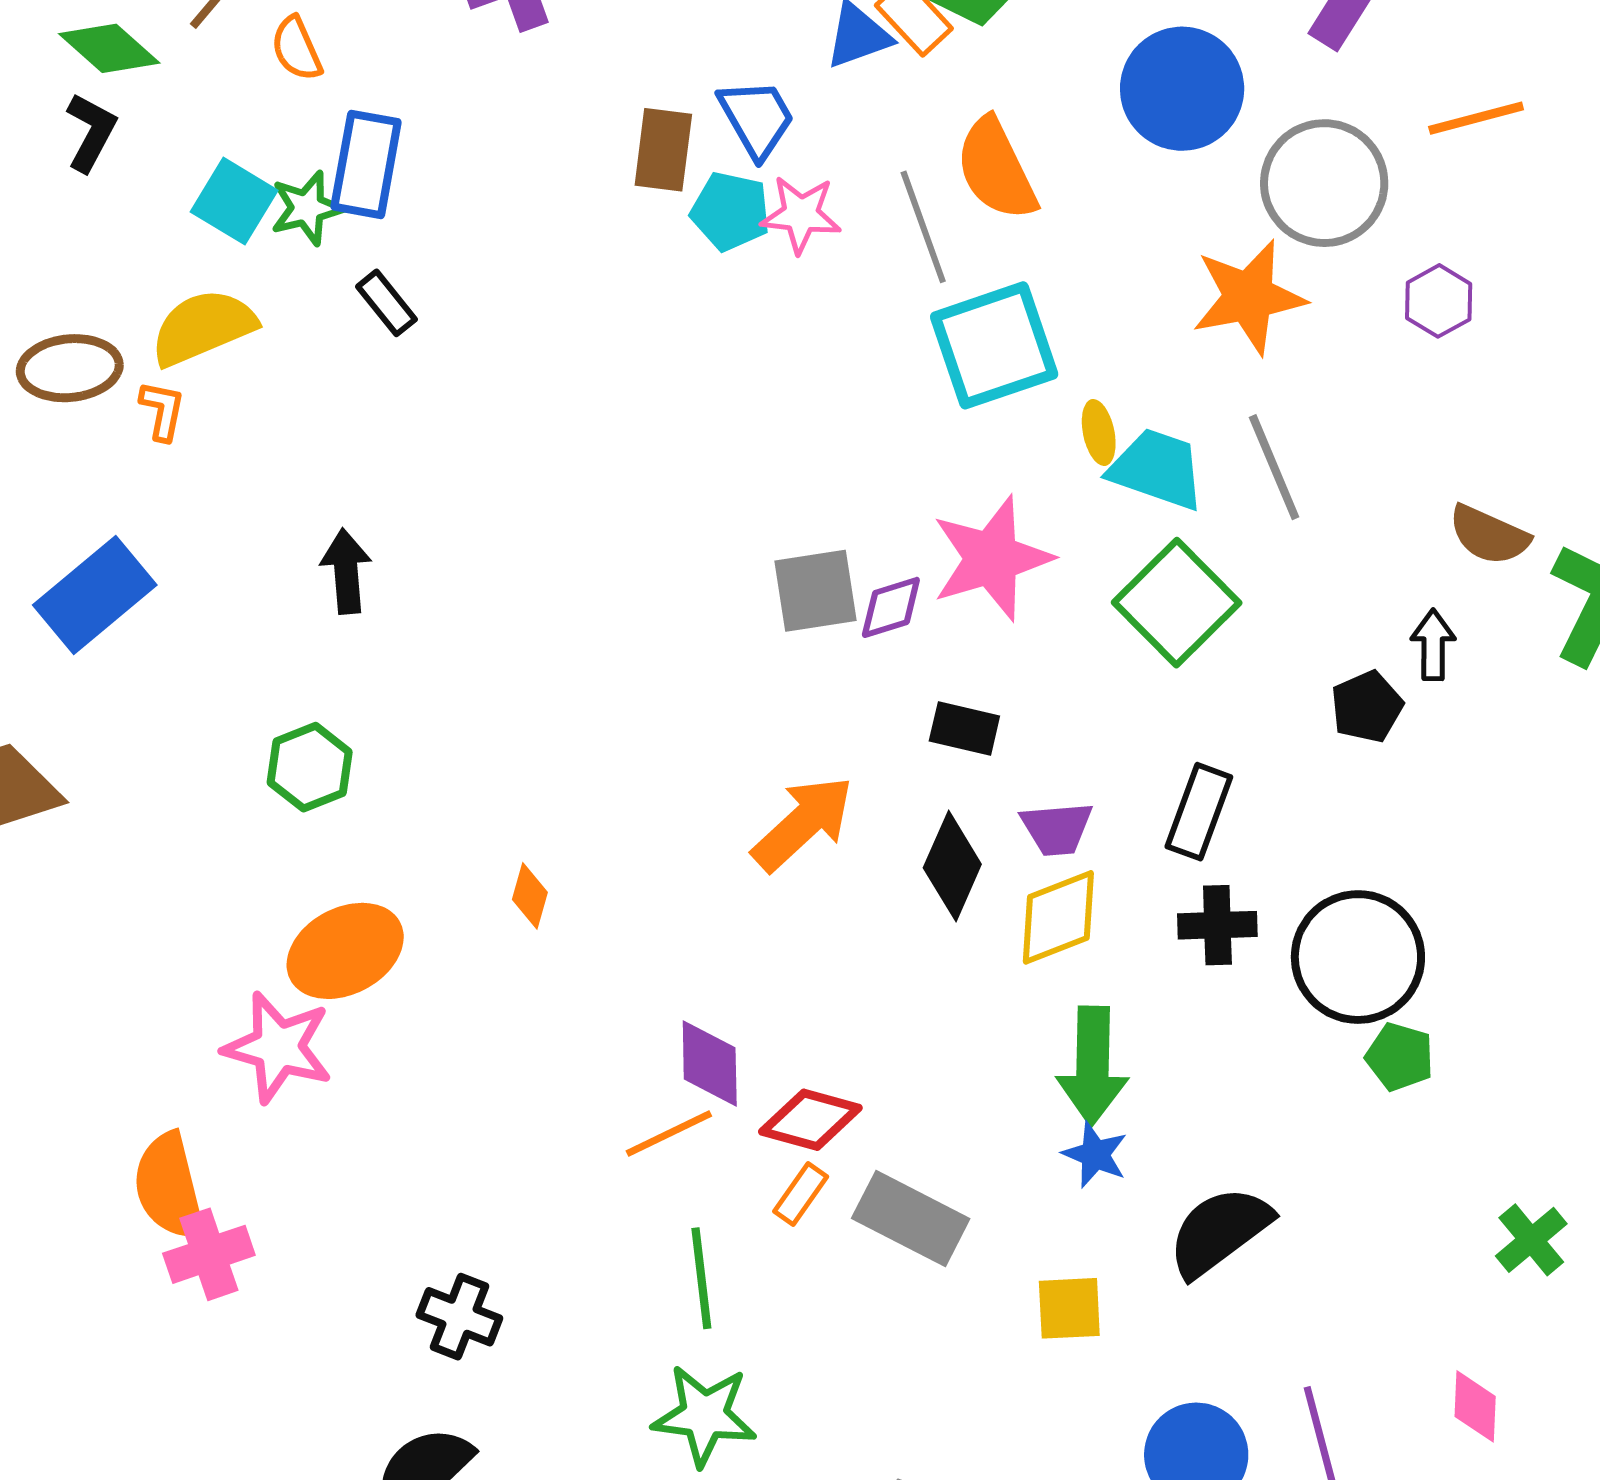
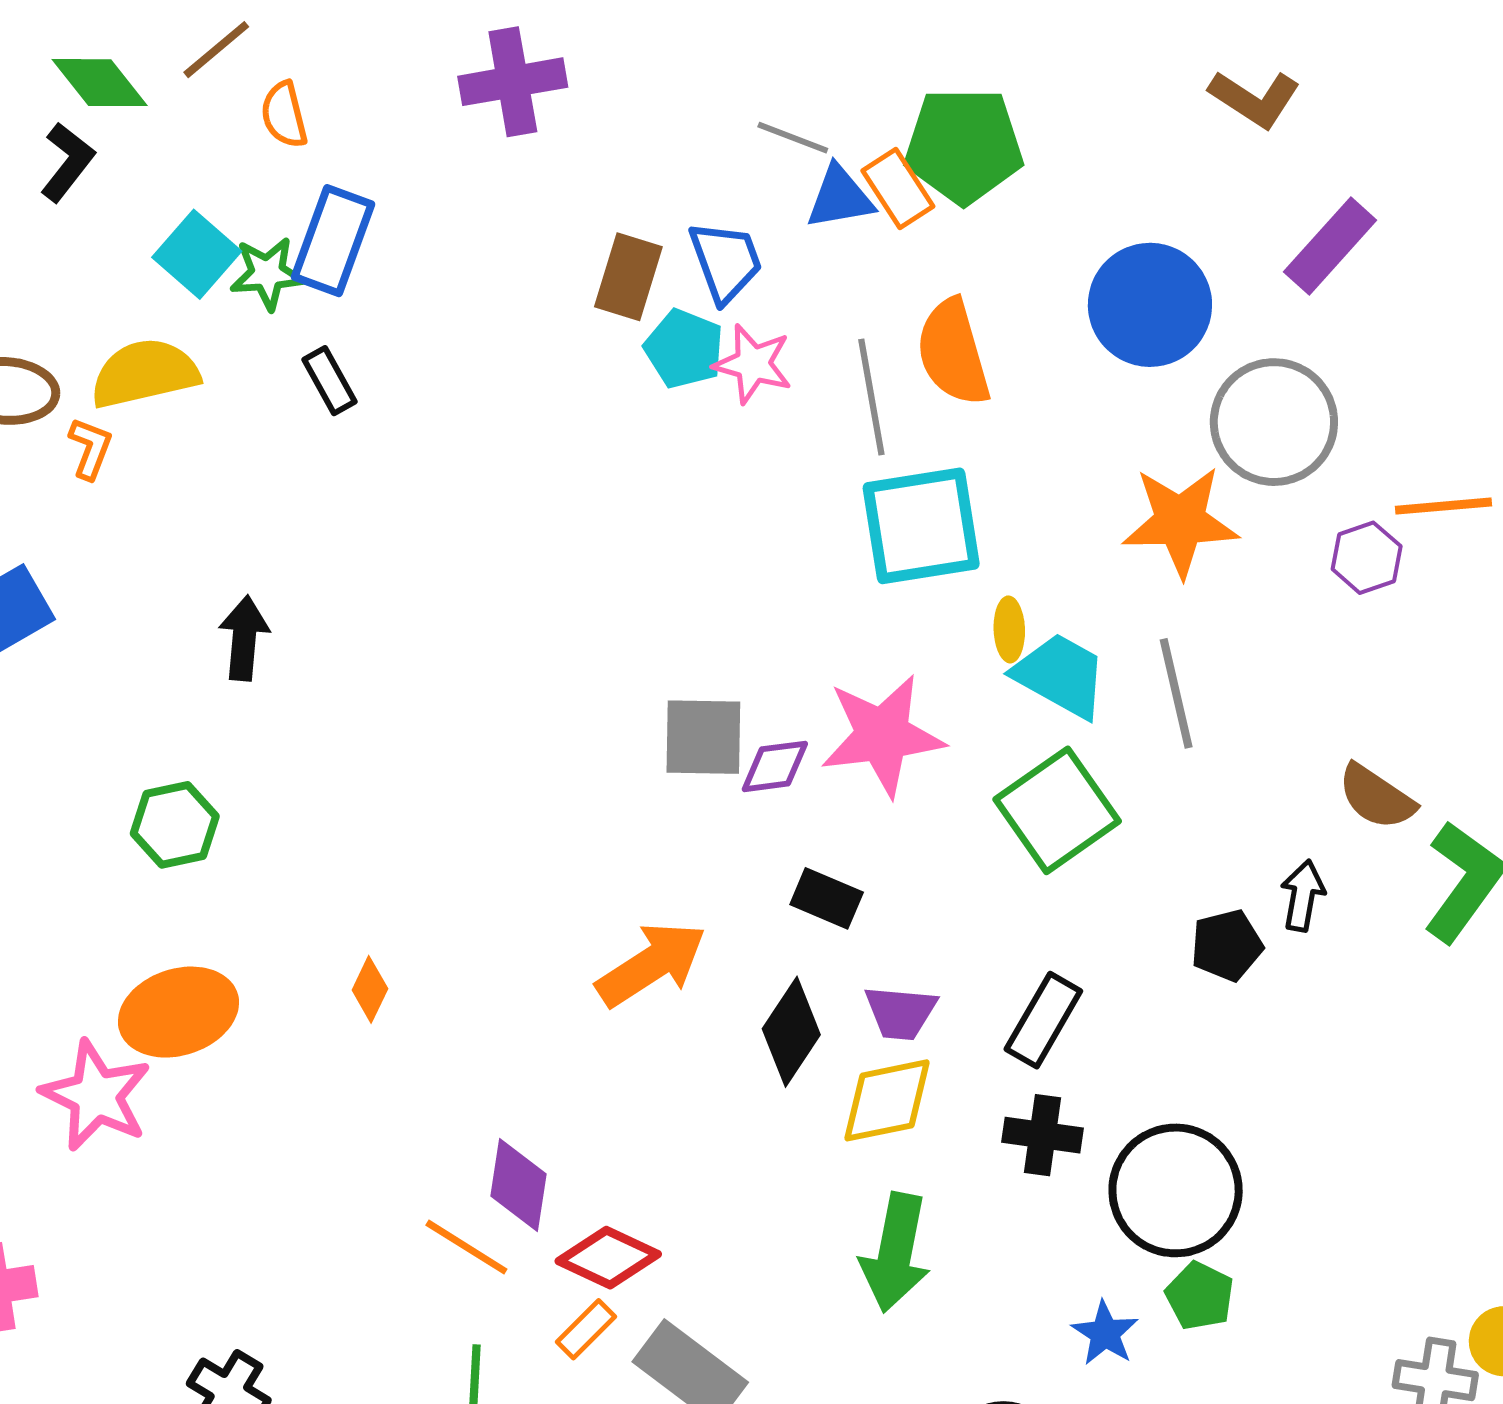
orange line: (1476, 118) -> (1444, 506), moved
orange line: (669, 1134) -> (466, 1247), turned 48
blue star: (1095, 1155) -> (1105, 1333), moved

